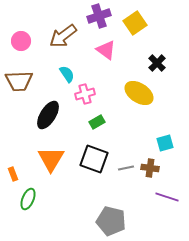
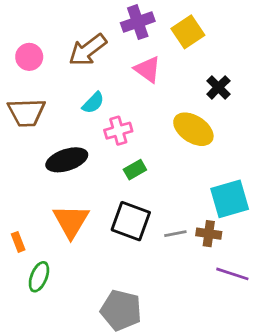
cyan semicircle: (67, 74) -> (93, 103), turned 78
black ellipse: (48, 115) -> (67, 160), turned 40
cyan square: (165, 143) -> (230, 199), size x1.6
gray pentagon: (111, 221) -> (121, 310), moved

